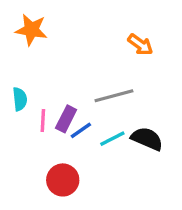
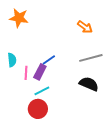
gray line: (114, 96) -> (91, 58), moved
blue line: (81, 130) -> (49, 60), moved
cyan line: (112, 139) -> (42, 91), moved

